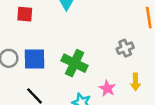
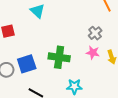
pink star: (107, 88) -> (93, 53), moved

